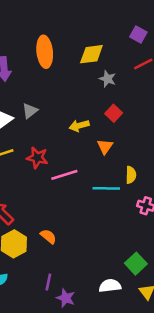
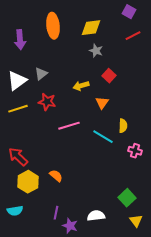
gray star: (107, 79) -> (96, 51), moved
red star: (37, 158) -> (47, 102), moved
cyan line: (106, 188) -> (103, 137), turned 30
white semicircle: (110, 286) -> (96, 216), moved

